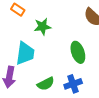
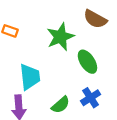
green star: (42, 27) -> (60, 37), moved, size x1.4

